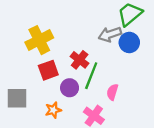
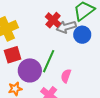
red cross: (80, 60) -> (53, 20), moved
purple circle: (70, 88) -> (30, 70), size x1.5

